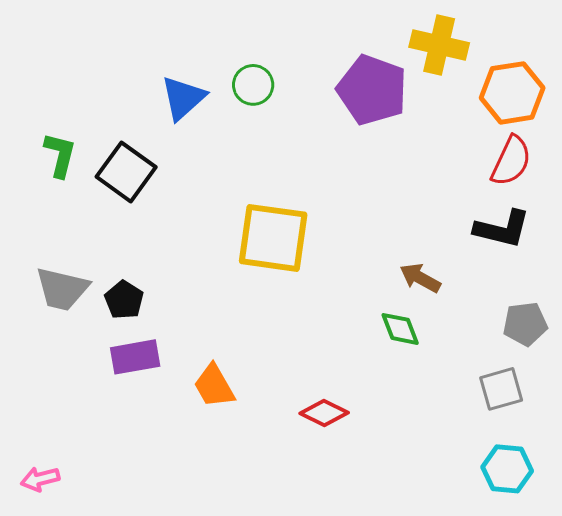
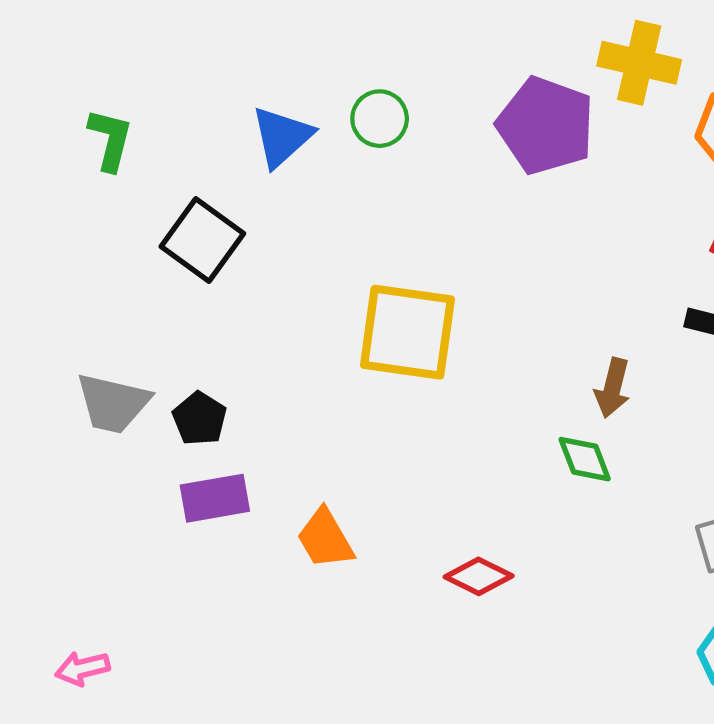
green L-shape: (60, 155) -> (110, 140), moved
brown arrow: (420, 278) -> (613, 388), turned -105

